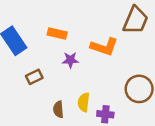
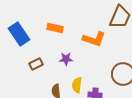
purple star: (70, 60) -> (66, 59), moved

